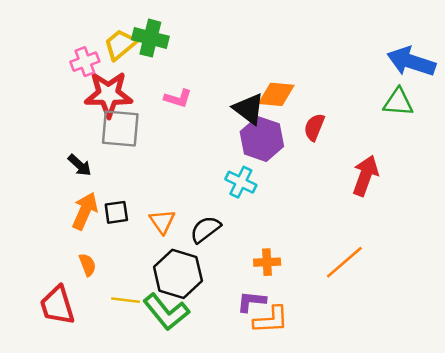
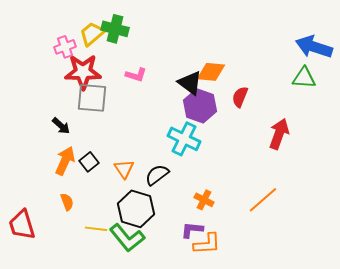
cyan cross: (241, 182) -> (184, 139), size x1.4
black square: (116, 212) -> (89, 162), turned -30
orange cross: (267, 262) -> (204, 200), turned 30
red trapezoid: (57, 305) -> (22, 225), moved

